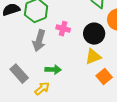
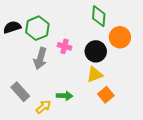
green arrow: (53, 70) -> (64, 96), moved

